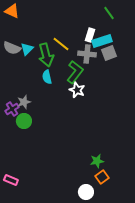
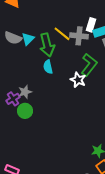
gray cross: (87, 54) -> (79, 36), moved
green L-shape: (75, 72) -> (89, 65), moved

